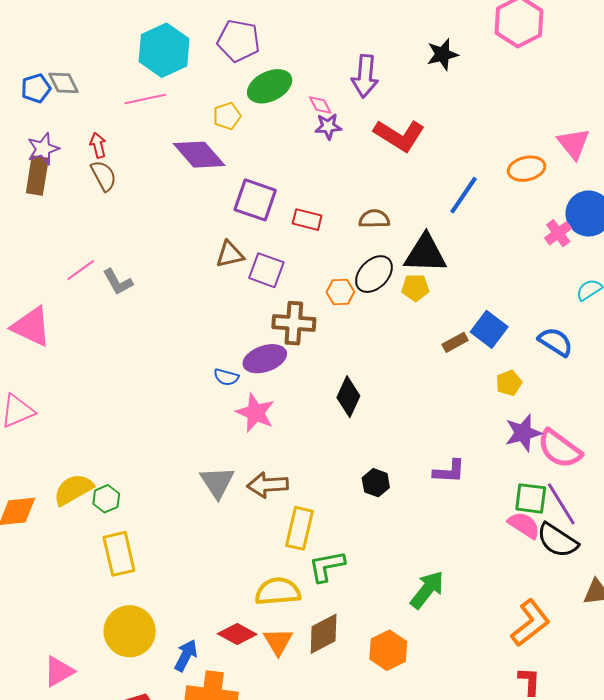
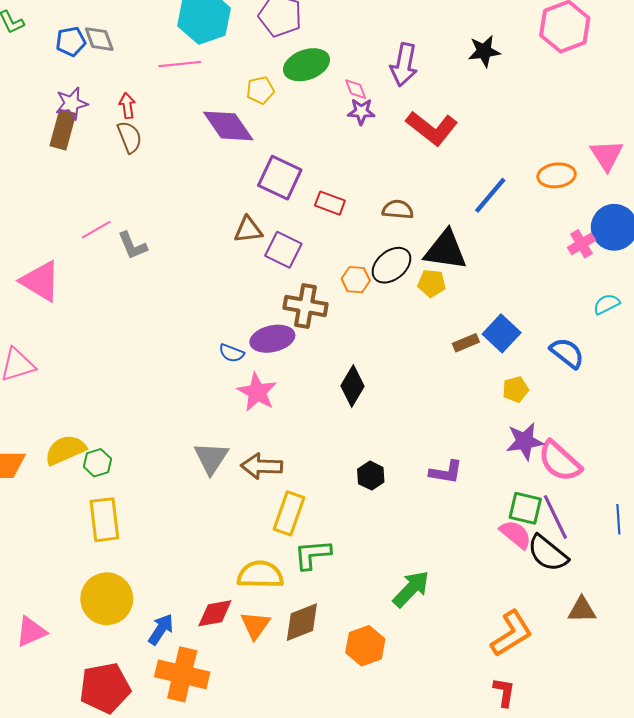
red diamond: (237, 634) -> (215, 613), turned -45

